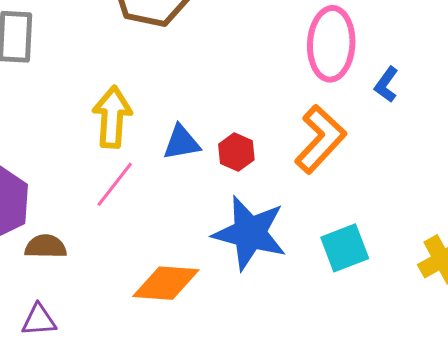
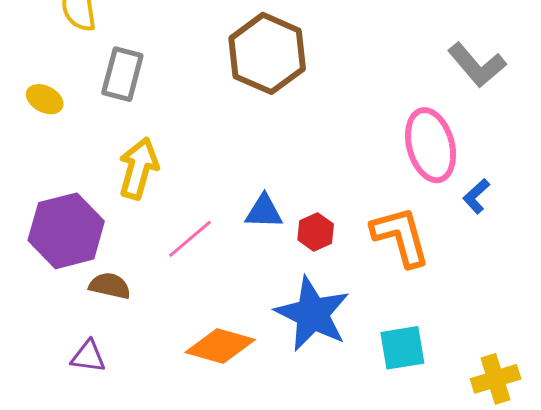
pink ellipse: (331, 44) -> (431, 145), turned -30
yellow arrow: (112, 117) -> (138, 168), moved
orange L-shape: (320, 139) -> (401, 236), turned -70

